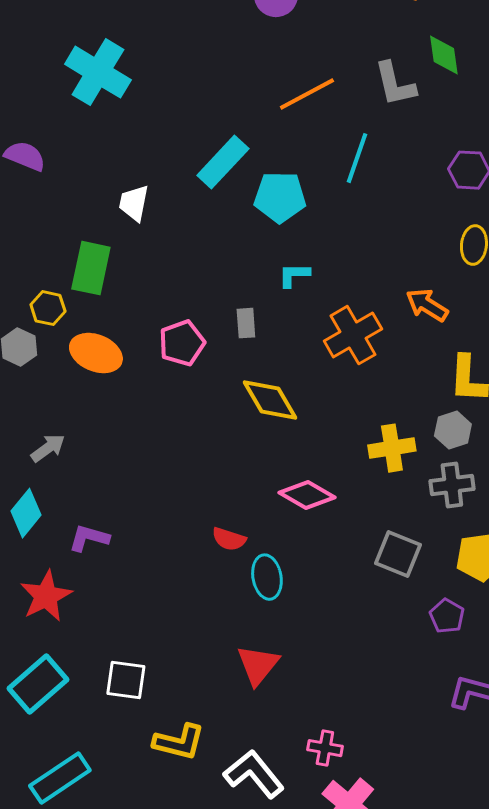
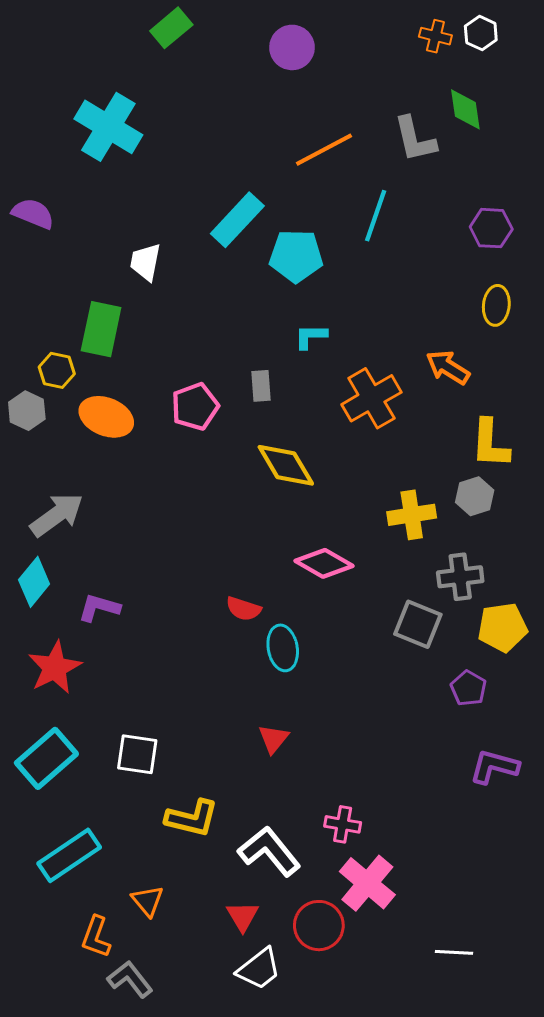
gray arrow: (48, 448) -> (57, 515), size x1.5
gray cross: (452, 485) -> (460, 577), moved
red triangle: (258, 665) -> (273, 739), size x0.7

